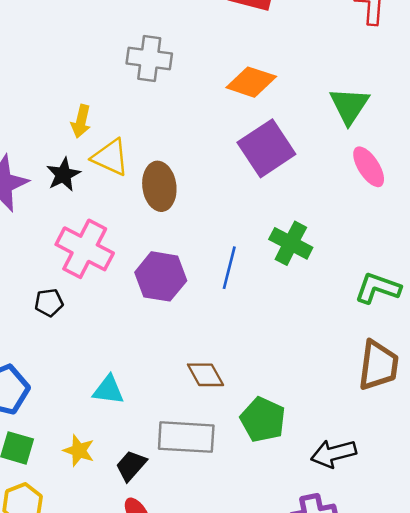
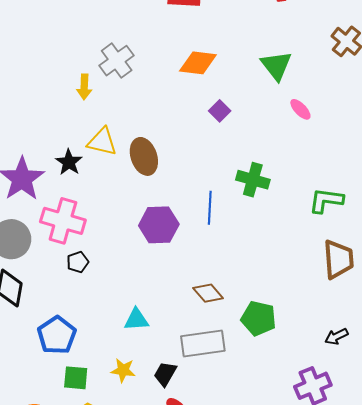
gray cross: (149, 59) -> (117, 61), turned -32
yellow arrow: (81, 121) -> (84, 87), moved
purple square: (266, 148) -> (220, 111), size x0.5
pink ellipse: (369, 167) -> (300, 109), size x0.7
pink cross: (85, 249) -> (63, 221), moved
black arrow: (333, 454) -> (336, 337), moved, size x0.7

